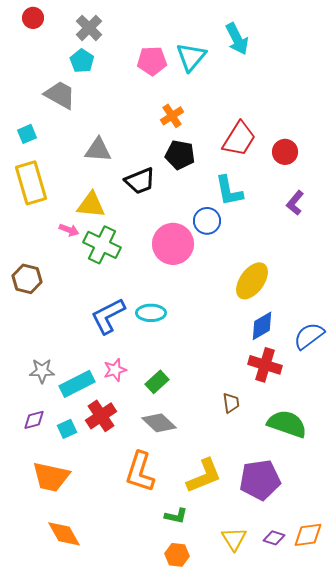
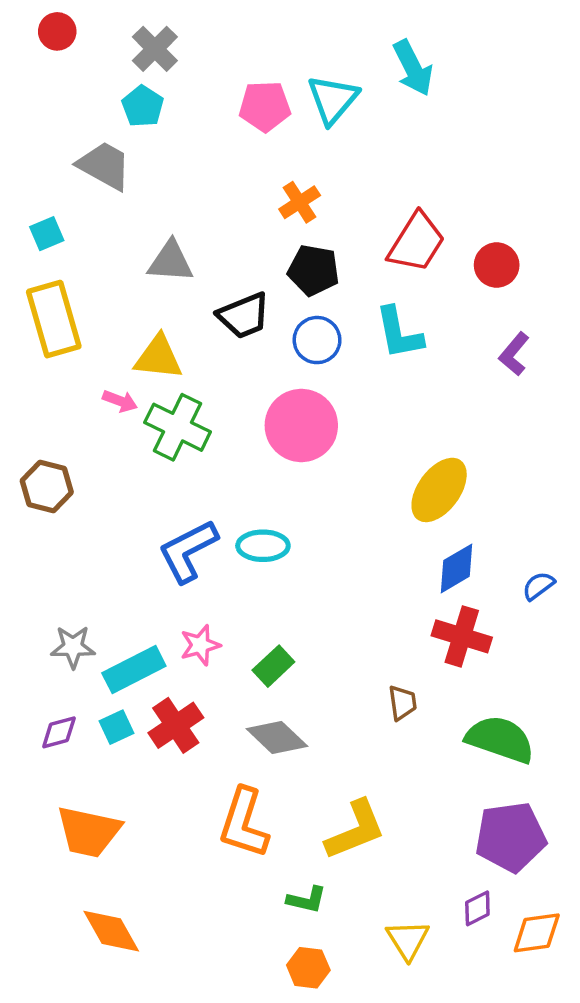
blue circle: (207, 221) -> (317, 340), moved
blue semicircle: (309, 336) -> (538, 586), size x0.6
cyan square: (67, 429) -> (117, 727), moved
purple pentagon: (260, 480) -> (511, 837), moved
purple diamond: (274, 538) -> (477, 908), moved, turned -45

